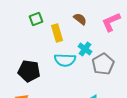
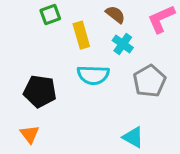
cyan cross: (85, 49) -> (123, 44), moved

